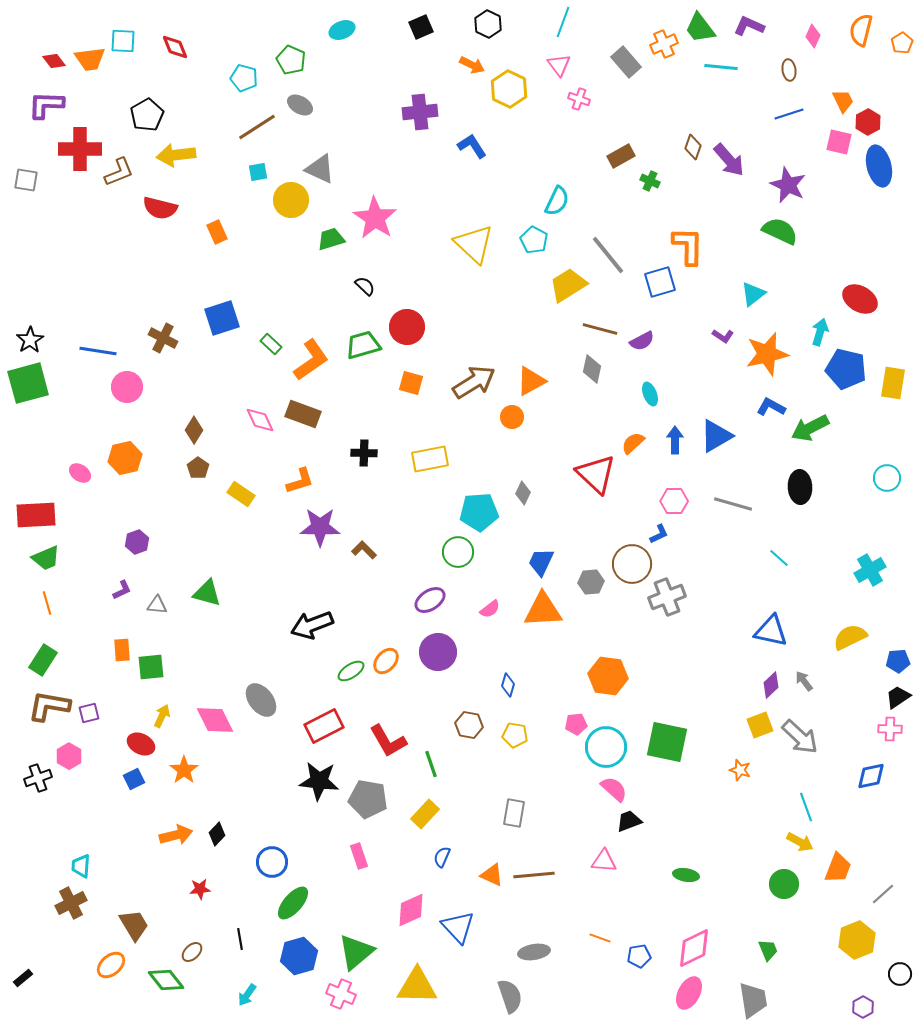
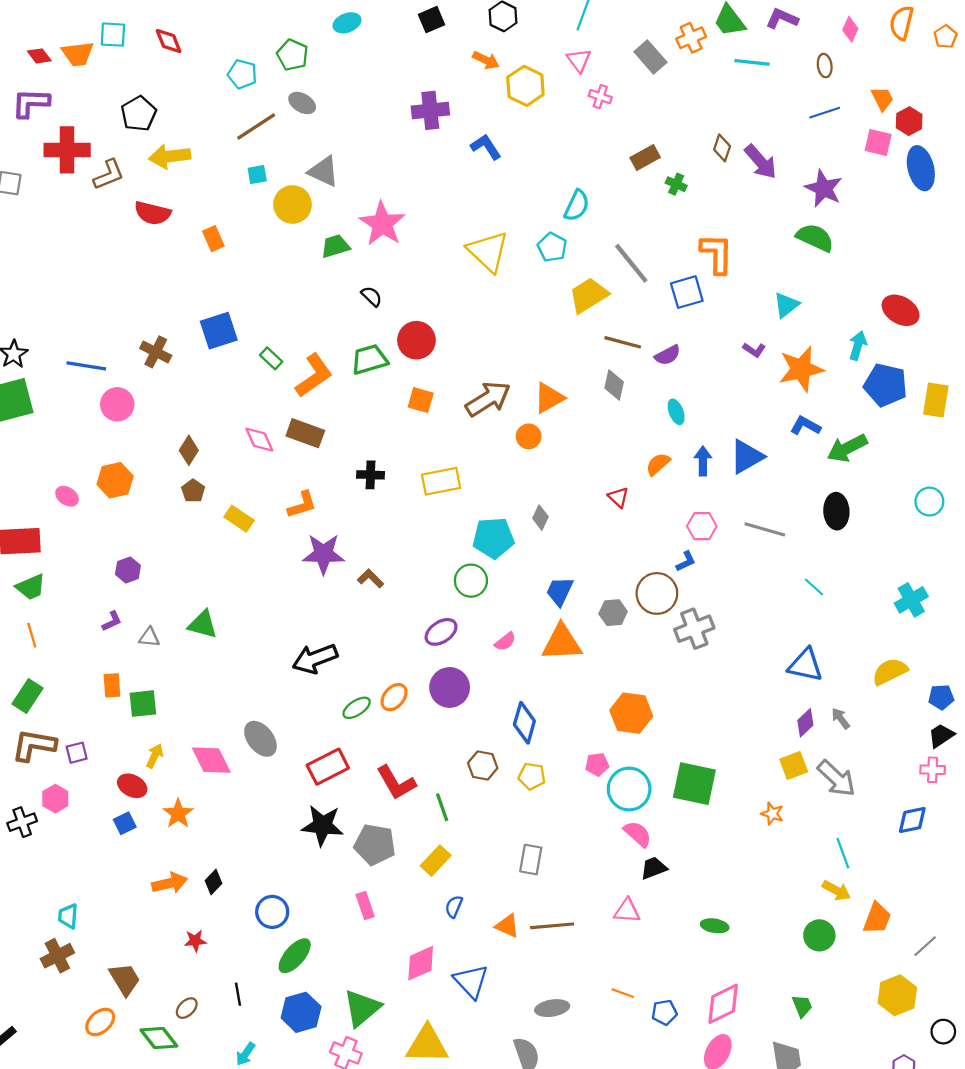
red triangle: (596, 474) -> (618, 497), size x0.5
blue diamond: (508, 685) -> (524, 723), size x1.6

